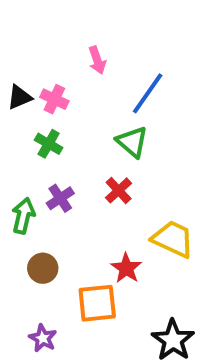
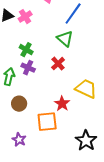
pink cross: (54, 99) -> (25, 17), turned 32
green cross: (49, 144) -> (26, 50), moved
purple cross: (60, 198) -> (28, 68), turned -32

